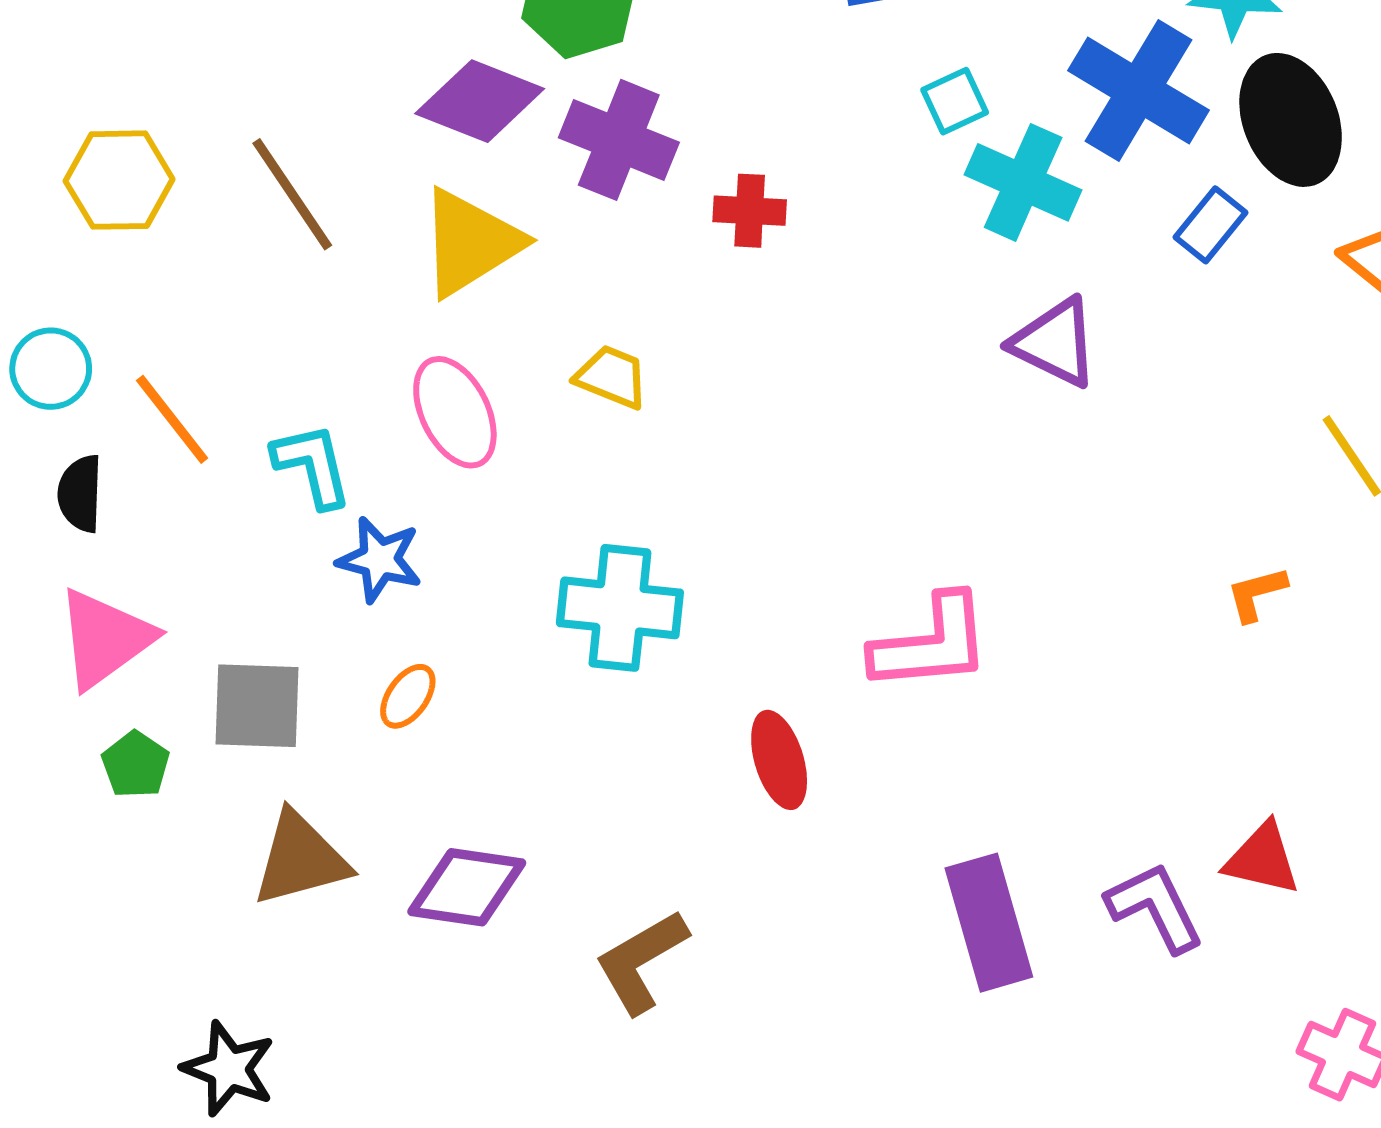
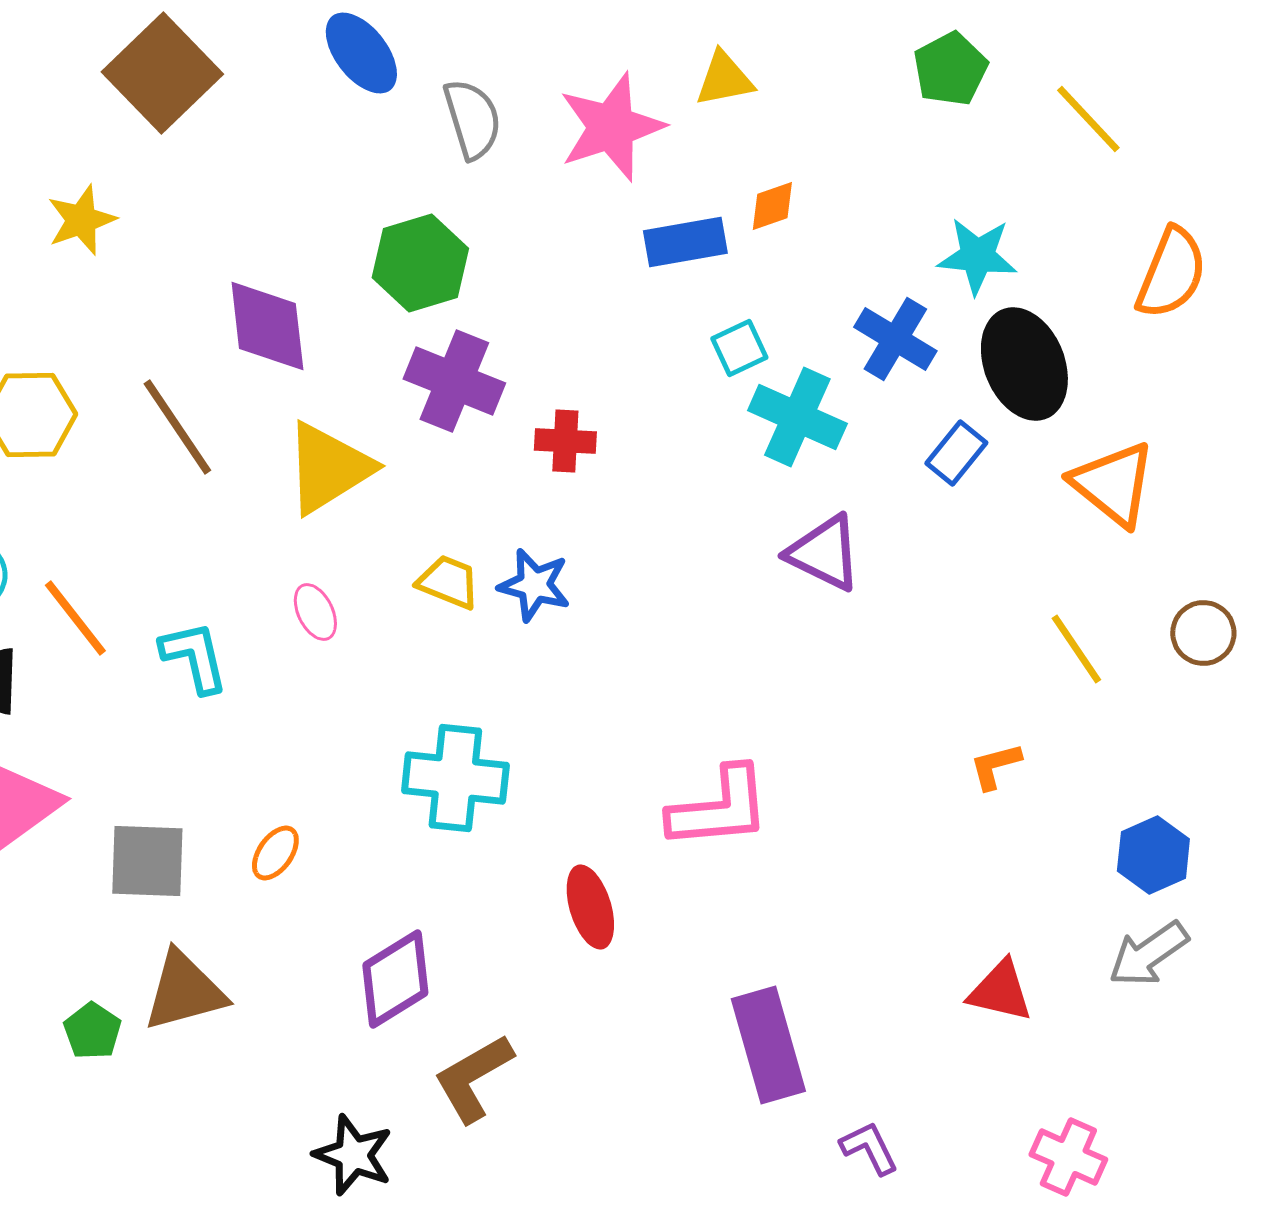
blue cross: (1139, 90) -> (895, 339), size x0.7
purple diamond: (480, 101) -> (267, 326), moved, turned 62
pink ellipse: (455, 412) -> (315, 612), size x0.6
blue star: (380, 560) -> (534, 585), moved
green pentagon: (136, 765) -> (92, 1031), moved
purple diamond: (467, 887) -> (395, 979), moved, turned -40
purple L-shape: (1155, 907) -> (869, 1148), moved, size x0.7
black star: (229, 1069) -> (353, 1155), moved

